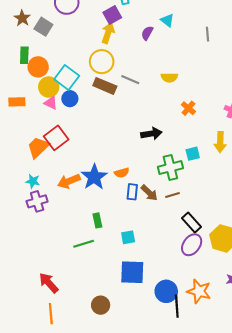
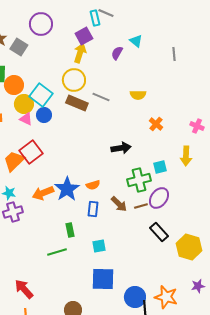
blue rectangle: (132, 192) -> (93, 209), moved
purple ellipse: (192, 245) -> (159, 198), moved

